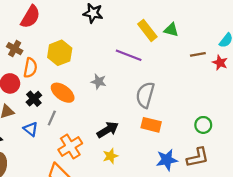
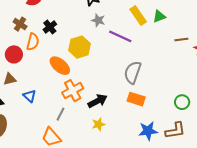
green triangle: (171, 30) -> (159, 16), turned -40
yellow hexagon: (60, 53) -> (79, 47), moved
gray star: (99, 82) -> (98, 20), moved
black cross: (34, 99) -> (50, 27), moved
gray line: (52, 118) -> (60, 114), moved
orange cross: (70, 146) -> (73, 91), moved

